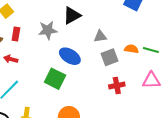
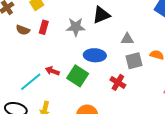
blue ellipse: (70, 56) -> (95, 55), turned -35
red arrow: (11, 59) -> (52, 71), moved
red cross: (117, 86) -> (118, 82), moved, turned 35

